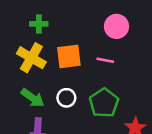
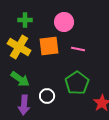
pink circle: (116, 26) -> (64, 22), moved
white circle: (66, 98) -> (47, 96), moved

